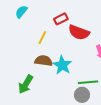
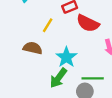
brown semicircle: (44, 61) -> (33, 48), moved
green arrow: (26, 84) -> (58, 78), moved

